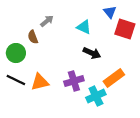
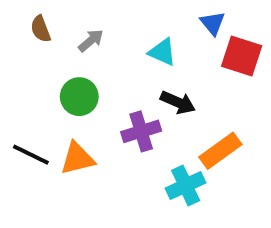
brown semicircle: (33, 37) -> (41, 29), moved
green circle: (16, 53) -> (79, 97), moved
purple cross: (74, 81) -> (141, 131), moved

